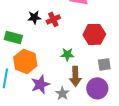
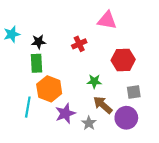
black star: (34, 17) -> (39, 42), moved
green rectangle: (13, 37) -> (36, 63), turned 72
brown arrow: (75, 76) -> (103, 105), turned 132

